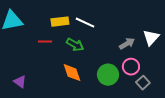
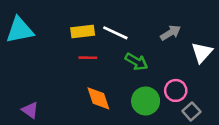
red line: (45, 42) -> (88, 58), moved
gray arrow: (127, 44) -> (170, 33), moved
green arrow: (75, 45) -> (136, 62), moved

